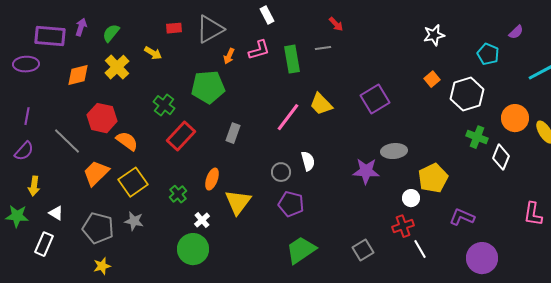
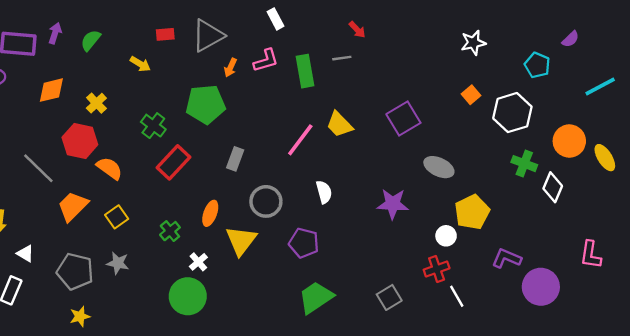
yellow cross: (117, 67) -> (96, 103), moved, size x0.7
gray ellipse: (394, 151) -> (439, 167), moved, turned 30
gray circle: (281, 172) -> (266, 201), moved, size x1.4
yellow square: (133, 182) -> (117, 217), size x0.7
purple circle: (482, 258) -> (541, 287), moved

